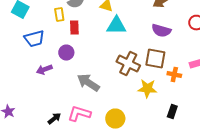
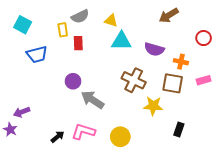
purple semicircle: (161, 31) -> (154, 49), moved
purple circle: (66, 53) -> (73, 81), moved
brown square: (155, 59) -> (173, 83), moved
purple arrow: (44, 70) -> (22, 112), moved
orange cross: (174, 75) -> (181, 62), moved

